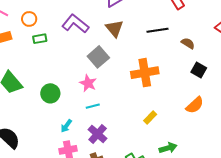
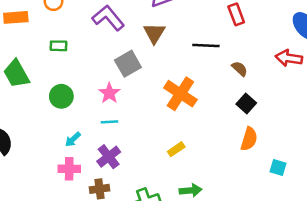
green rectangle: (40, 39) -> (59, 46), moved
orange cross: (145, 73) -> (180, 94), turned 32
orange semicircle: (195, 105) -> (249, 139), moved, turned -42

